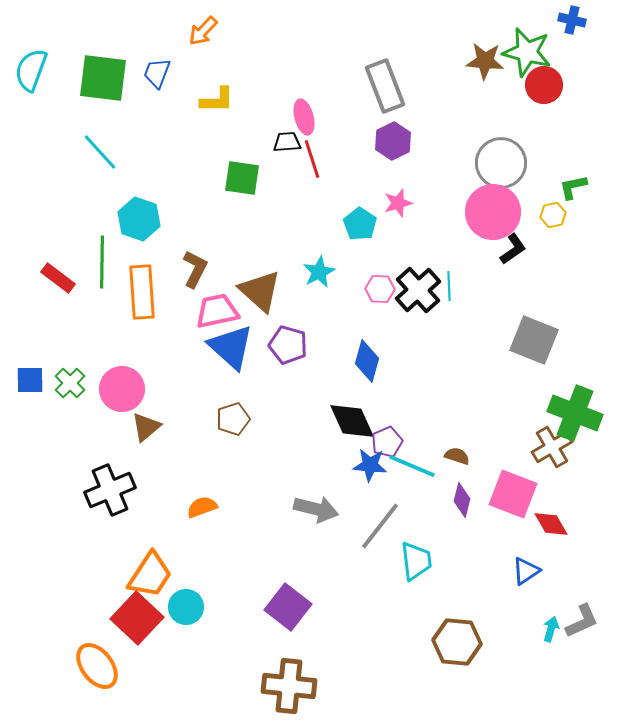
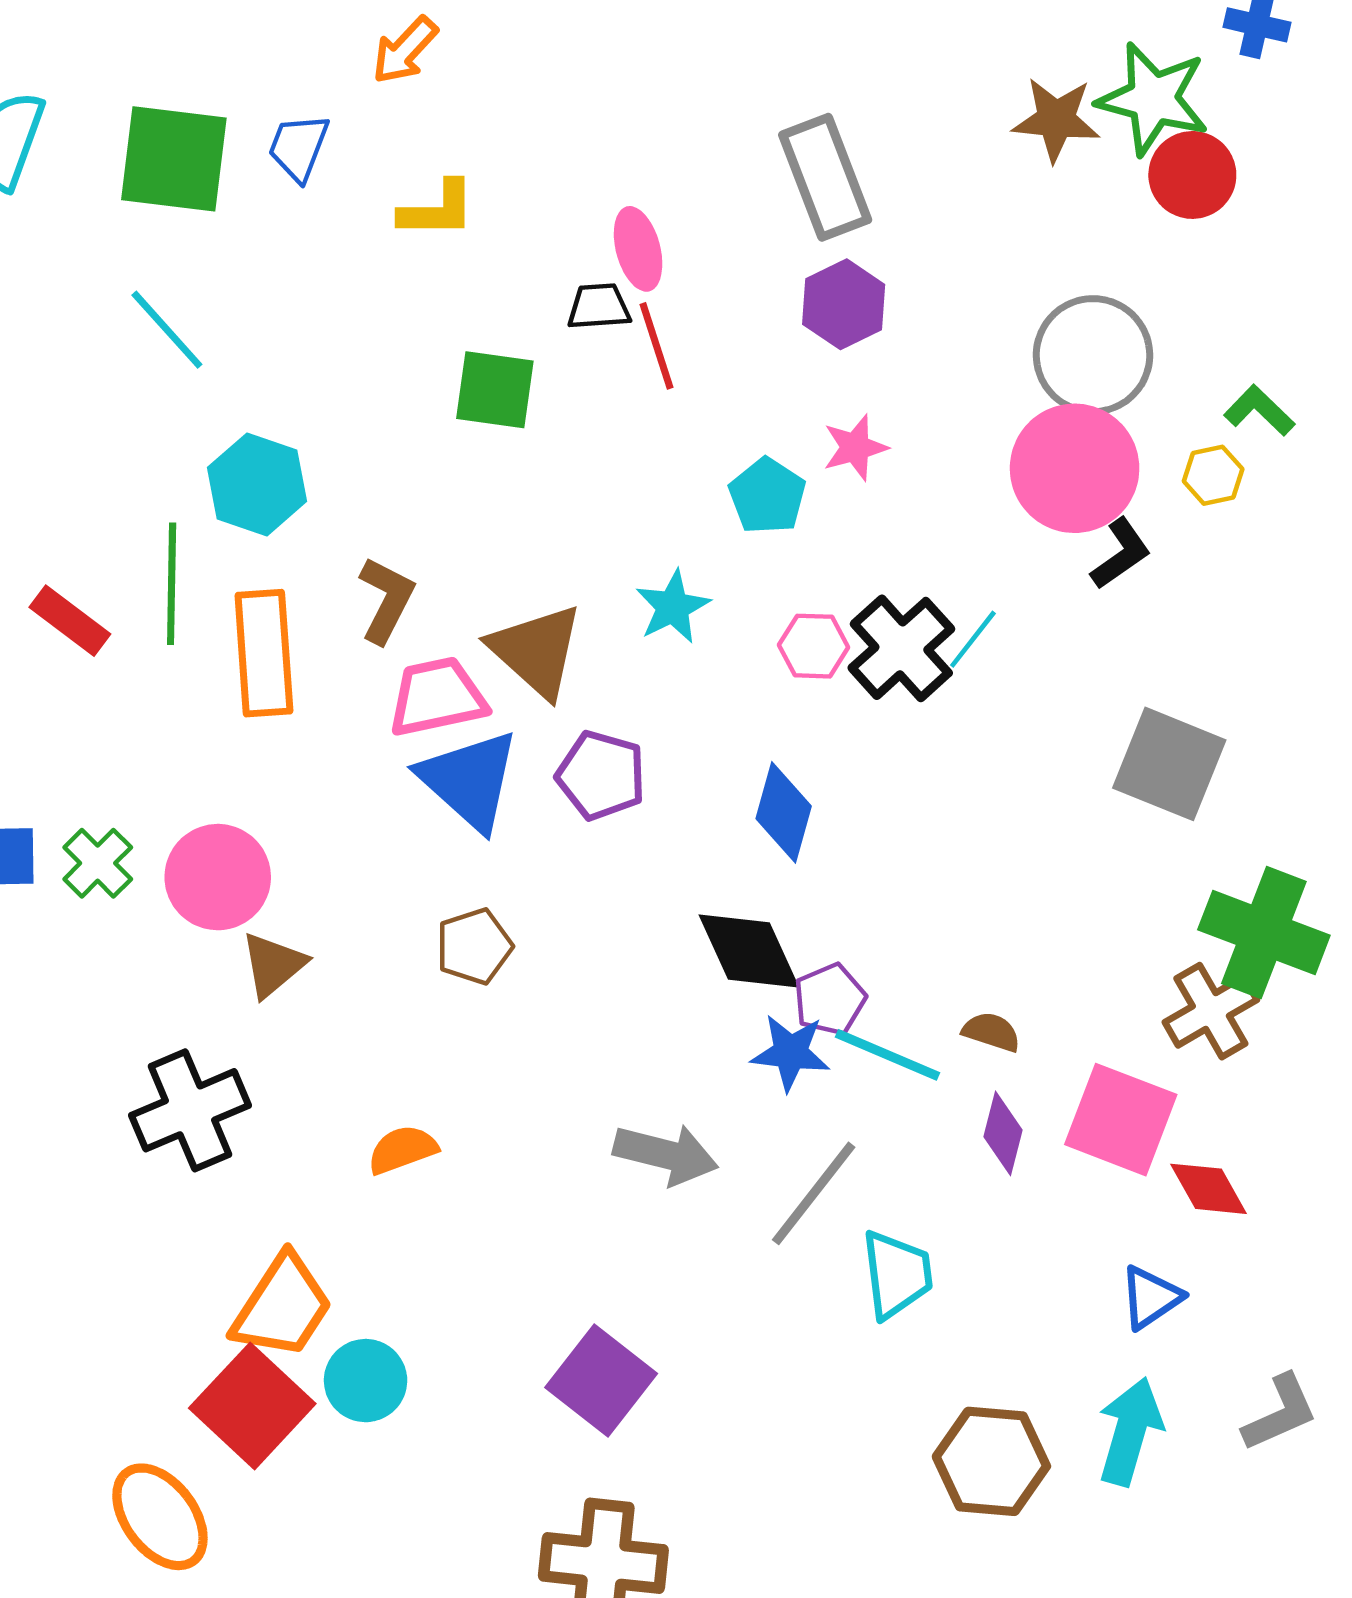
green L-shape: (573, 187) -> (1259, 411), turned 56
cyan line: (449, 286) -> (973, 639), turned 40
cyan arrow: (551, 629) -> (1130, 1431), moved, size x1.8

